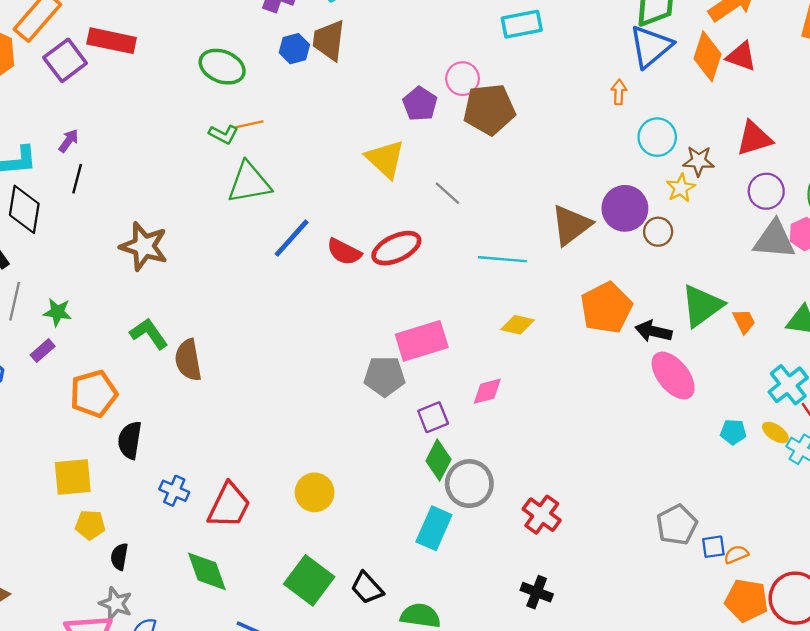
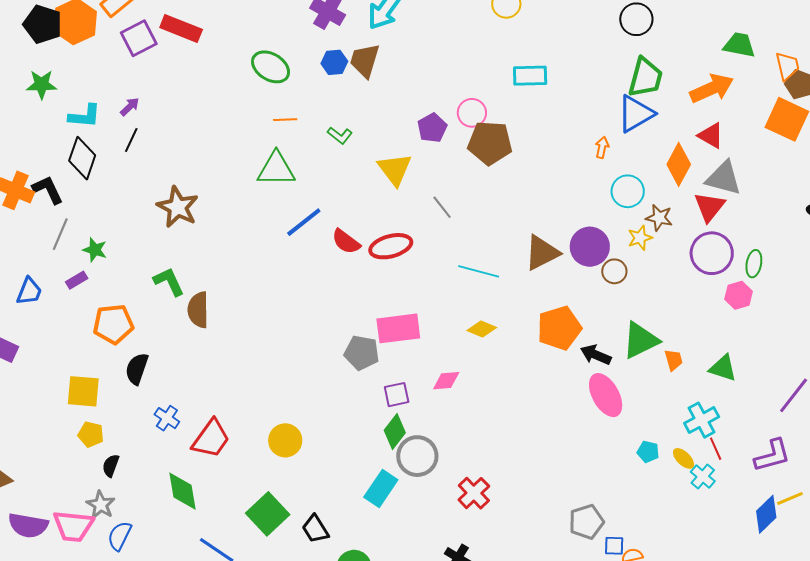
orange diamond: (707, 56) -> (679, 164), moved
green L-shape: (223, 134) -> (340, 135), moved
red triangle: (754, 138) -> (710, 207), turned -44
purple circle: (766, 191) -> (712, 253), size x1.4
gray triangle: (774, 240) -> (724, 178), moved

